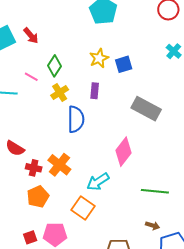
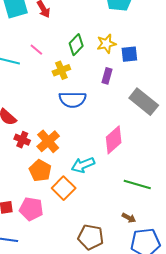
green diamond: (54, 66) -> (76, 45), moved
purple rectangle: (95, 91) -> (107, 76), moved
blue semicircle: (76, 119) -> (73, 100), turned 80
orange pentagon: (38, 197) -> (40, 171), moved, turned -30

